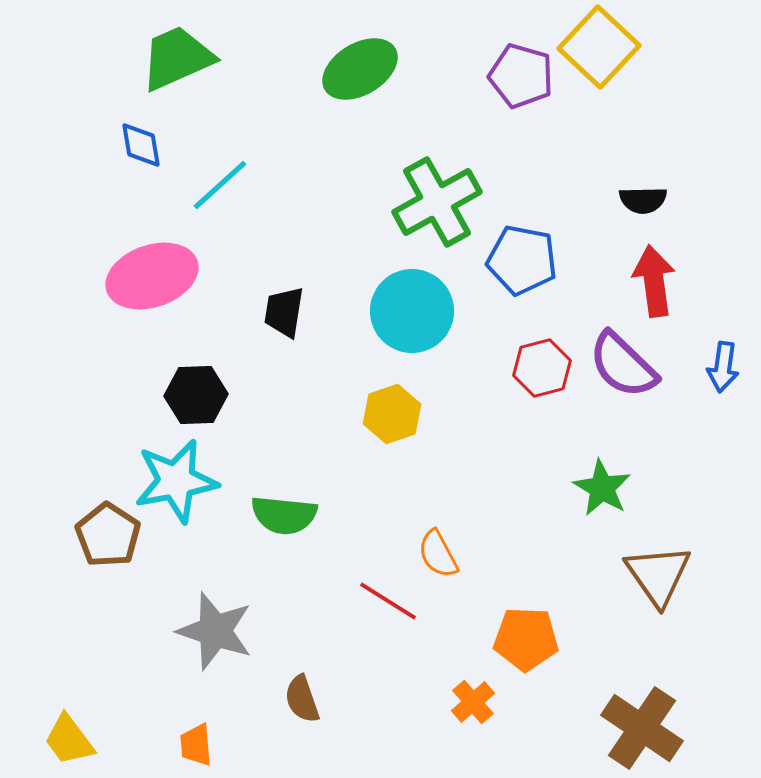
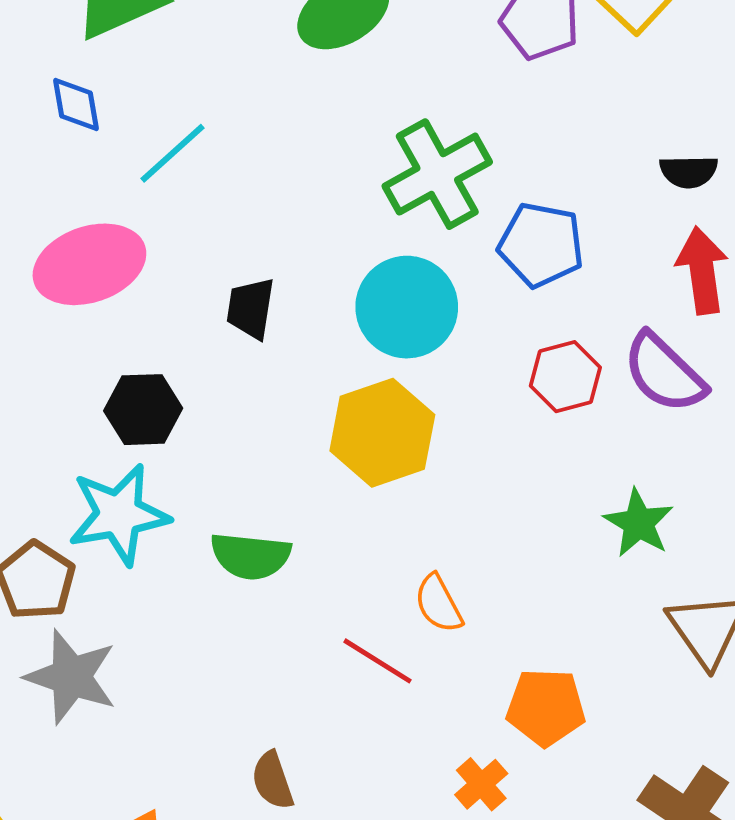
yellow hexagon: (392, 414) -> (382, 433), size x1.5
gray star: (215, 631) -> (71, 677), moved

